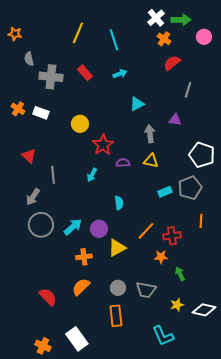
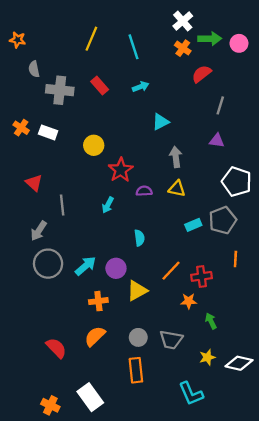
green arrow: (181, 20) -> (210, 39), moved
orange cross: (164, 39) -> (183, 48), moved
purple triangle: (175, 120) -> (217, 141), moved

